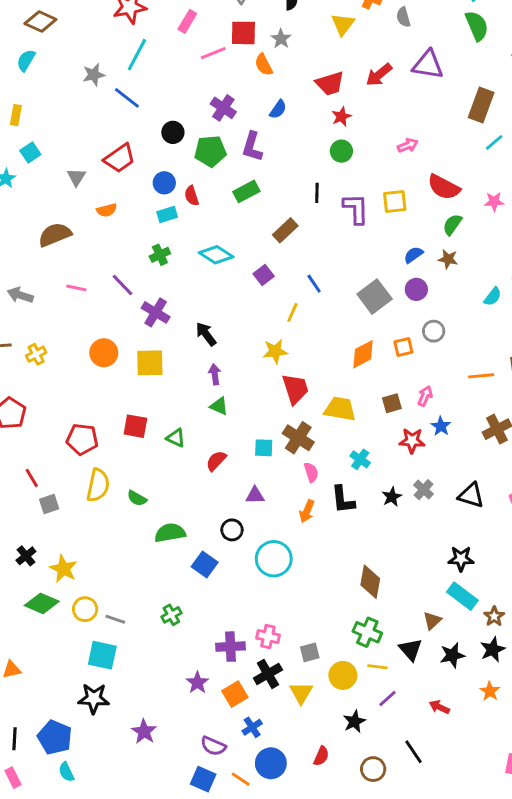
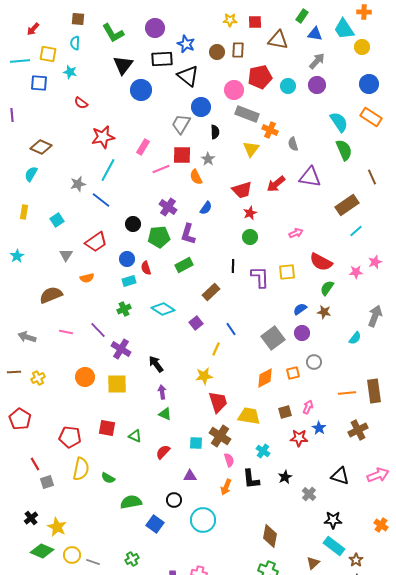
brown rectangle: (481, 105) -> (347, 205), turned 35
cyan square: (30, 153) -> (57, 220), moved
gray cross: (424, 490) -> (309, 494), moved

